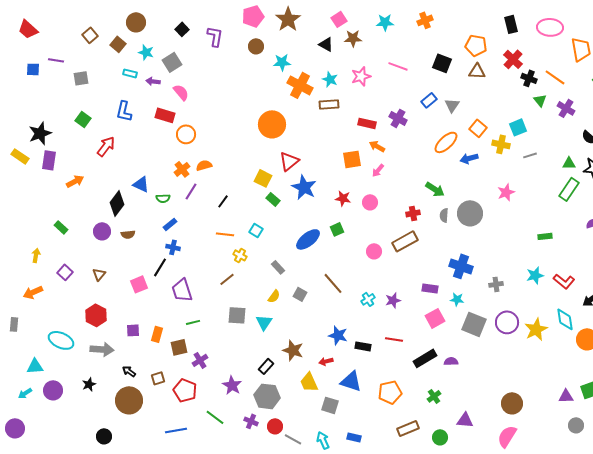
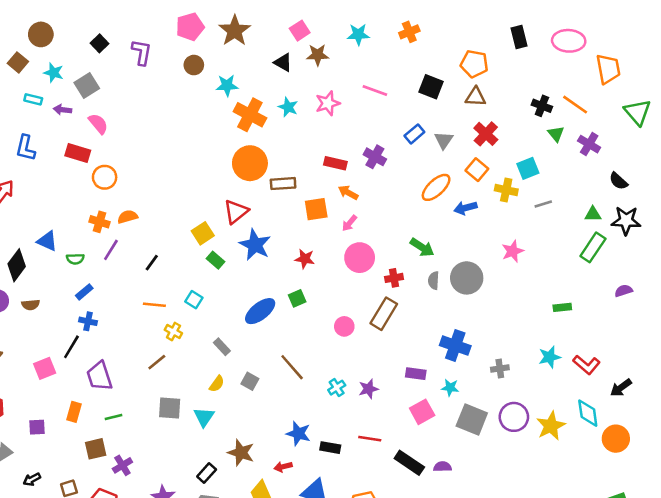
red cross: (513, 59) -> (486, 134), moved
brown rectangle: (329, 104) -> (283, 184), moved
orange circle: (272, 124) -> (250, 163), moved
orange cross: (182, 169) -> (99, 222), turned -35
yellow square: (263, 178) -> (203, 233), turned 30
pink circle: (370, 202) -> (360, 258), moved, size x1.5
brown rectangle: (405, 241) -> (384, 314), turned -30
orange rectangle: (157, 334) -> (74, 412), moved
black rectangle: (425, 358) -> (409, 463), turned 65
black arrow: (129, 371) -> (32, 479), turned -64

